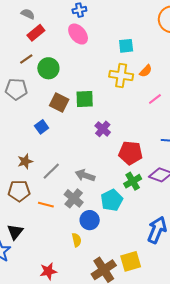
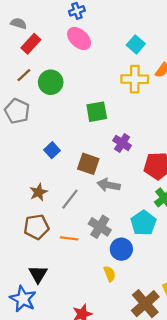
cyan square: (126, 46) -> (136, 44), turned -35
gray pentagon: (16, 89) -> (17, 111), turned 30
brown square: (59, 102) -> (88, 164), moved
gray arrow: (85, 175) -> (109, 185), moved

